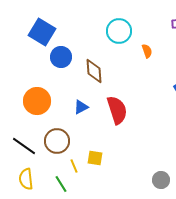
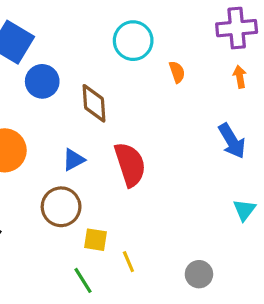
brown circle: (57, 141) -> (61, 207), moved
yellow line: (74, 166) -> (128, 262), moved
green line: (61, 184) -> (83, 280), moved

